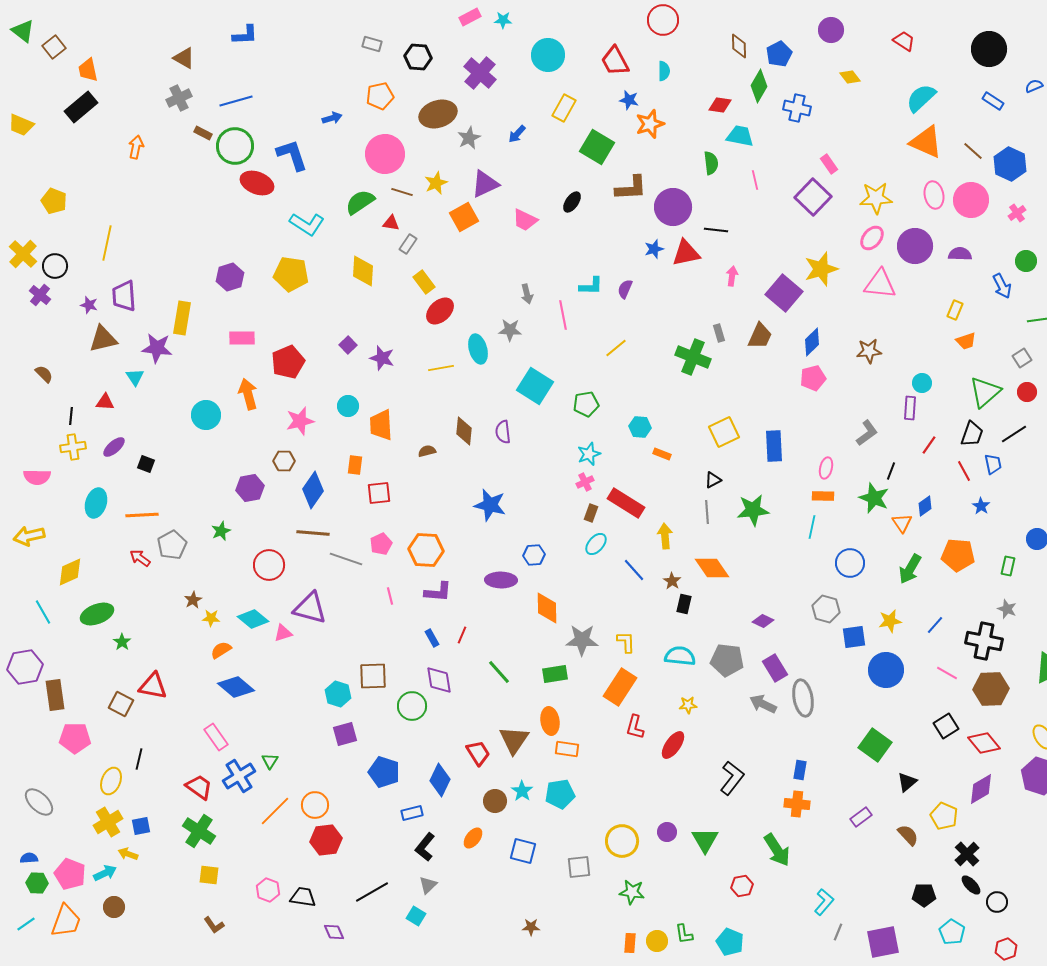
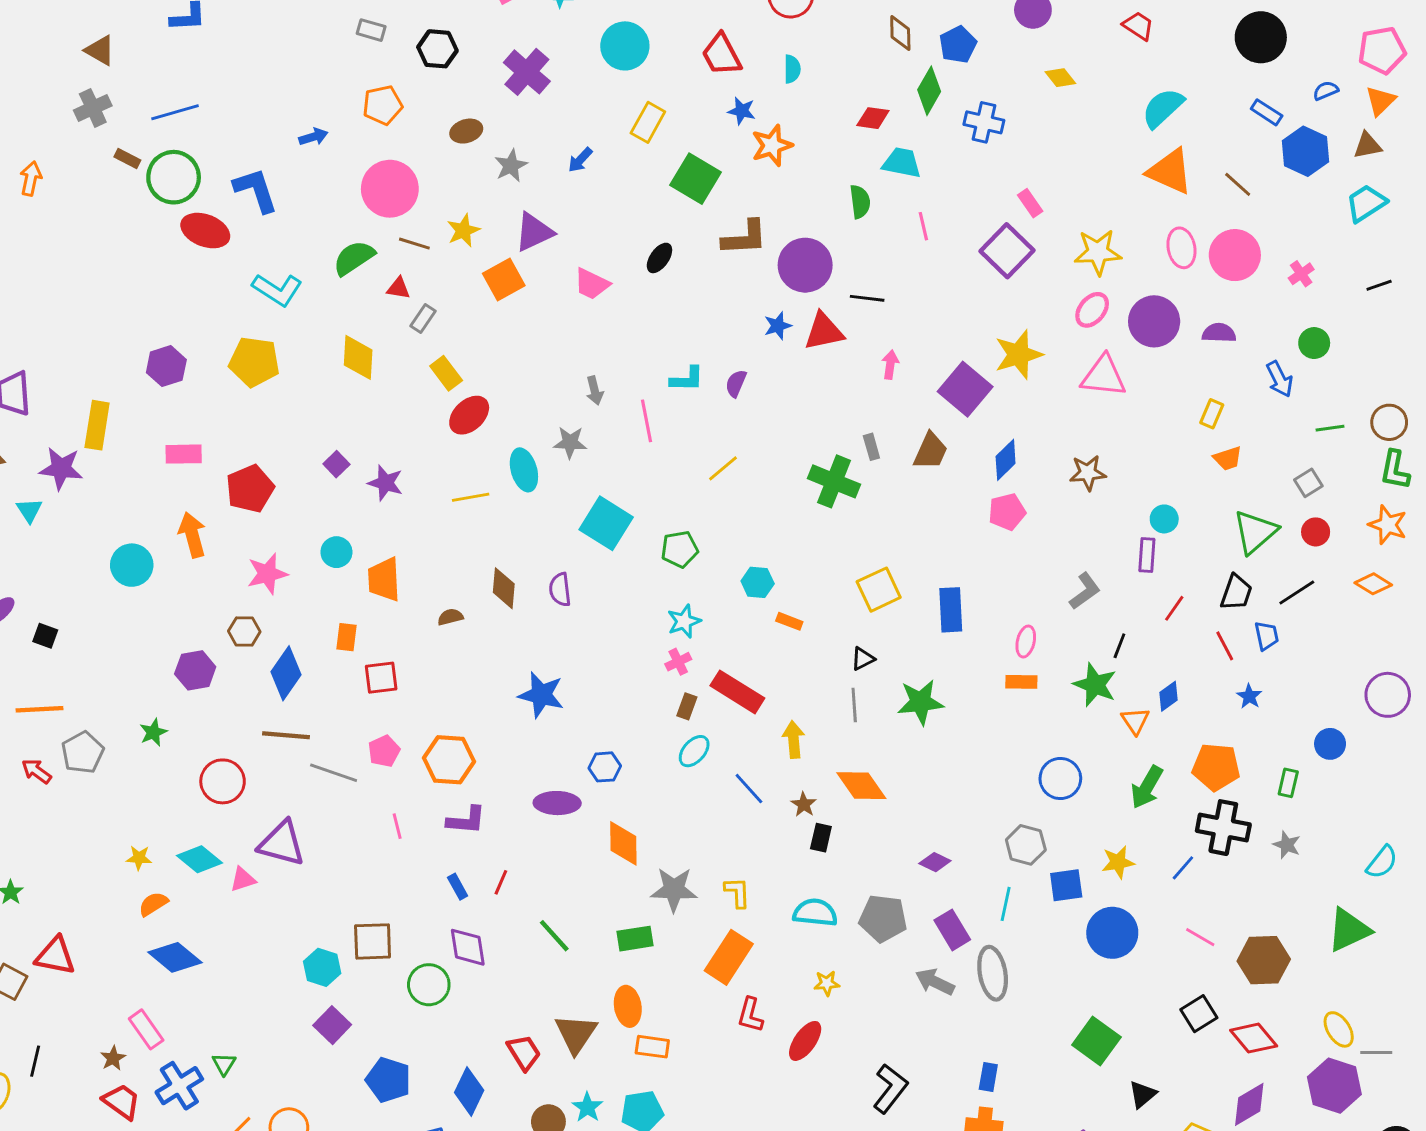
brown ellipse: (438, 114) -> (466, 131), size x0.6
blue hexagon: (1010, 164) -> (1306, 151), moved
cyan line: (812, 527) -> (1006, 904), moved
brown star: (193, 600) -> (113, 1058), moved
black cross: (984, 641) -> (1223, 828), moved
purple square: (345, 734) -> (332, 1025), turned -30

